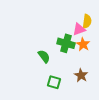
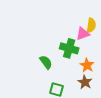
orange star: (83, 44) -> (87, 65), moved

